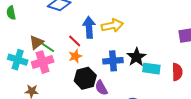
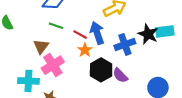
blue arrow: (89, 27) -> (97, 33), moved
green line: (48, 48) -> (56, 26), moved
cyan cross: (18, 60) -> (28, 81), moved
cyan rectangle: (151, 69) -> (165, 31), moved

